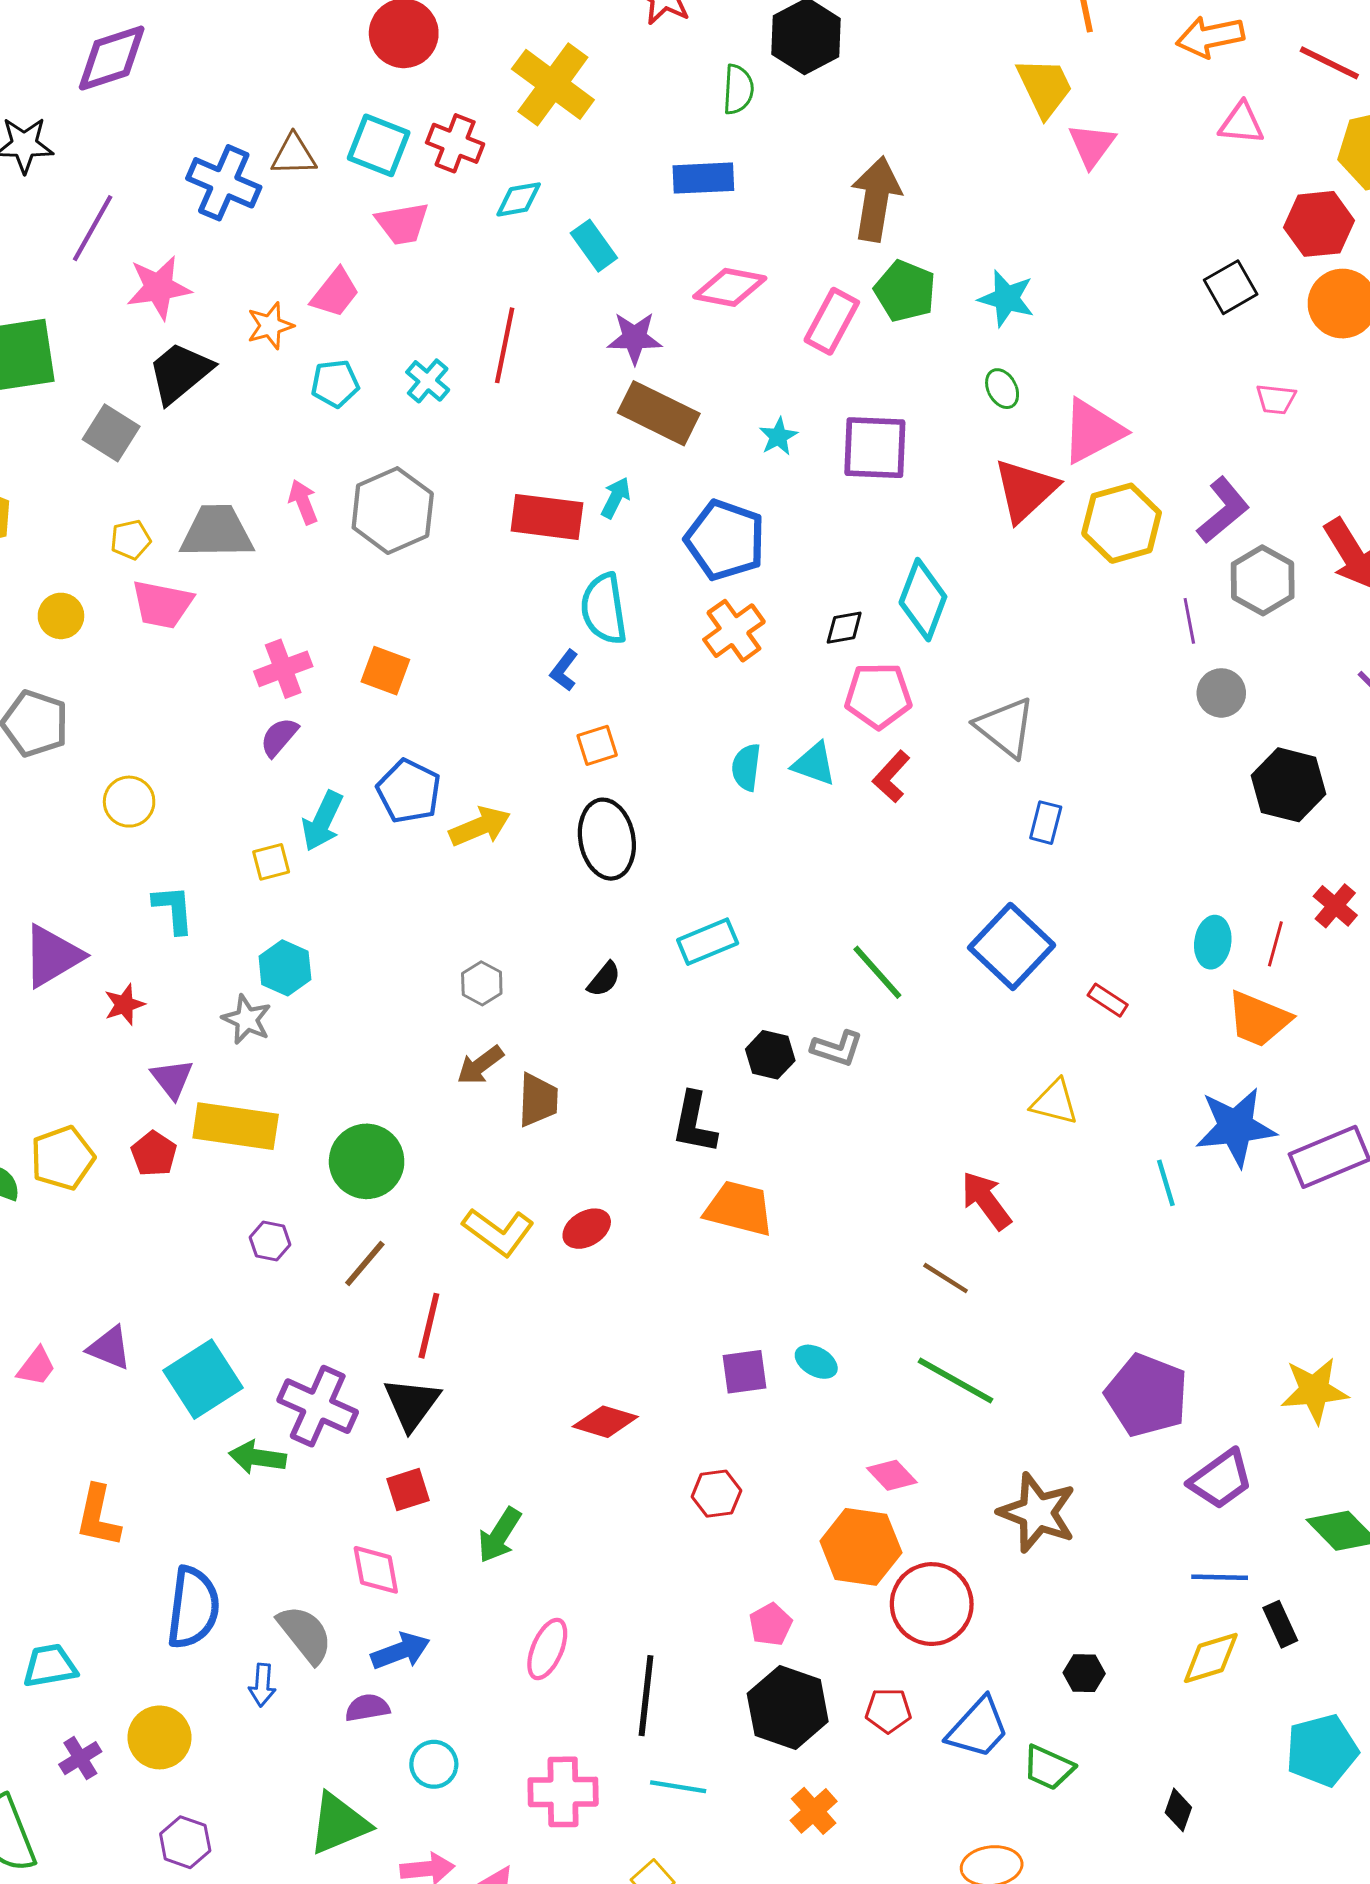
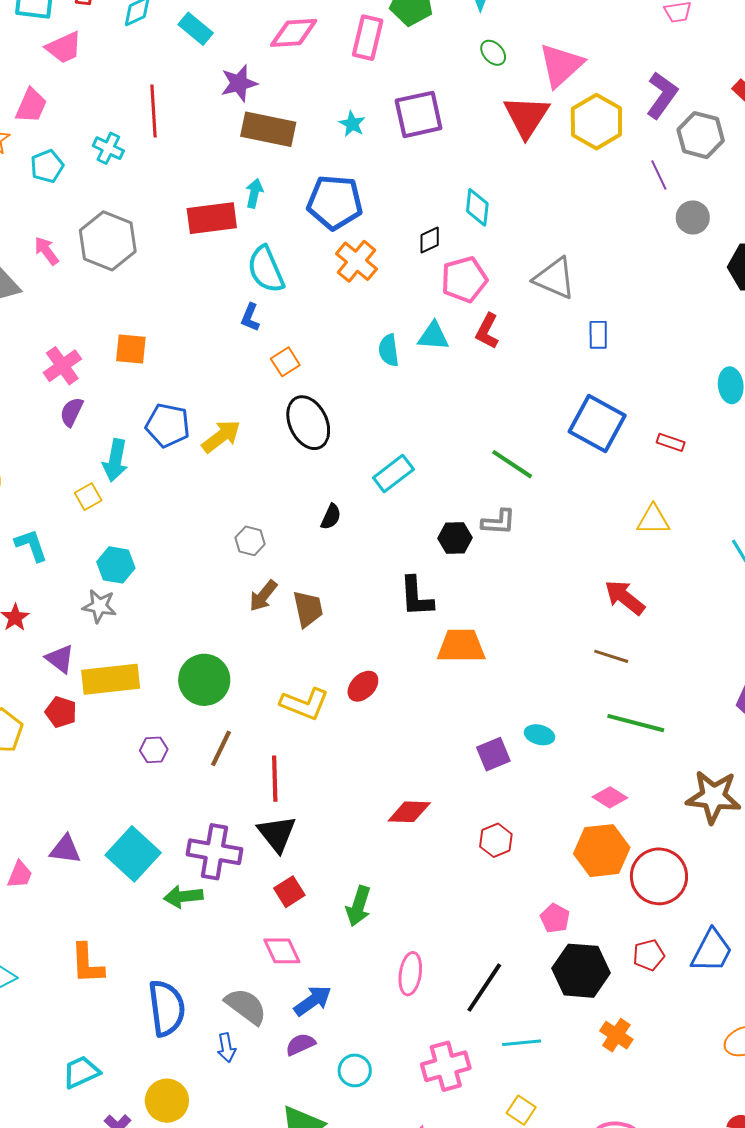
cyan diamond: (923, 600) -> (477, 207), size x0.7
black line: (646, 1696) -> (484, 988), turned 42

